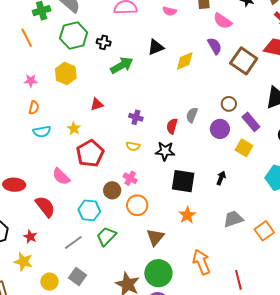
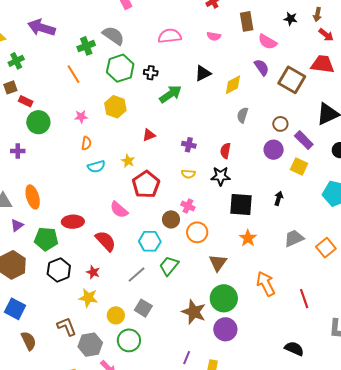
gray semicircle: (192, 115) -> (243, 115), moved

